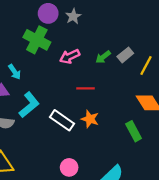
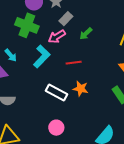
gray rectangle: (125, 55) -> (66, 19), moved
cyan L-shape: (29, 105) -> (42, 56), moved
pink circle: (69, 167) -> (56, 128), moved

